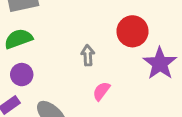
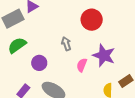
purple star: (160, 63) -> (104, 55), moved
purple circle: (22, 75) -> (39, 63), moved

